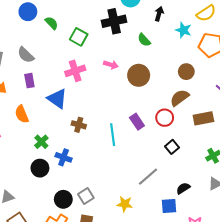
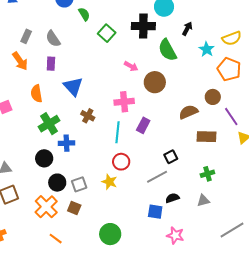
green semicircle: (144, 40) -> (167, 50), size x1.6
pink cross: (75, 71) -> (124, 102), moved
brown circle: (186, 72) -> (213, 97), moved
red circle: (165, 118) -> (121, 162), moved
purple rectangle: (137, 122) -> (143, 125), turned 49
green cross: (41, 142) -> (49, 124), size x1.5
blue cross: (64, 157) -> (66, 143), turned -35
black circle: (40, 168) -> (44, 158), moved
gray line: (148, 177) -> (157, 177), moved
yellow star: (125, 204) -> (109, 182), moved

